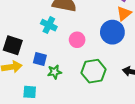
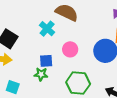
blue square: (40, 59) -> (46, 61), moved, turned -32

